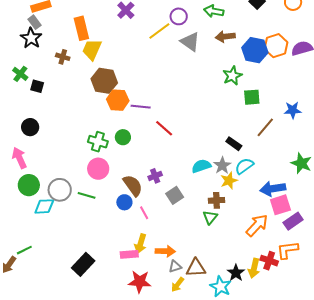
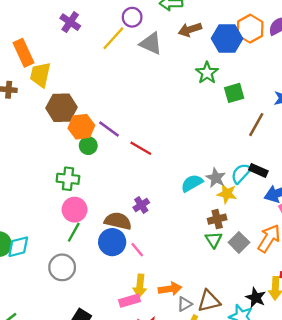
purple line: (141, 107) -> (109, 129), turned 42
green circle: (123, 137) -> (88, 146), moved
black rectangle: (234, 144) -> (258, 170), moved
yellow star: (229, 181) -> (227, 194), turned -30
brown semicircle: (133, 185) -> (118, 221), turned -30
gray circle: (60, 190) -> (62, 267), moved
green line: (87, 195) -> (74, 232), moved, turned -66
gray square: (175, 195) -> (239, 242), moved
blue circle: (124, 202) -> (112, 242), size x1.5
cyan diamond: (44, 206) -> (18, 247), moved

